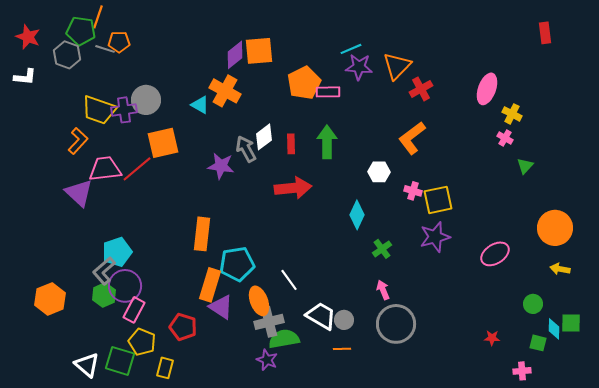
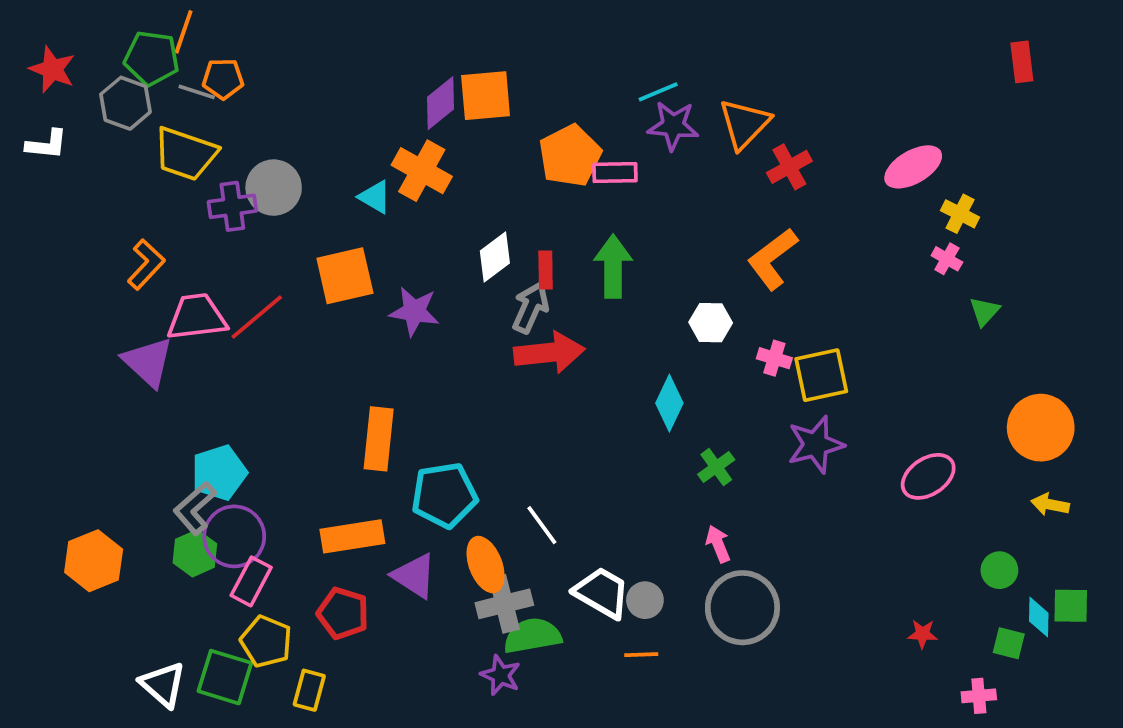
pink ellipse: (487, 89) -> (913, 167), turned 40
yellow trapezoid: (99, 110) -> (185, 154), moved
orange square: (163, 143) -> (345, 276), moved
gray arrow: (246, 149) -> (531, 308), moved, turned 52
orange rectangle: (210, 285) -> (352, 536), moved, turned 64

